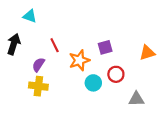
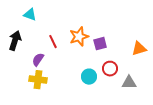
orange star: (79, 60) -> (79, 37), moved
gray triangle: (136, 99) -> (129, 83), moved

